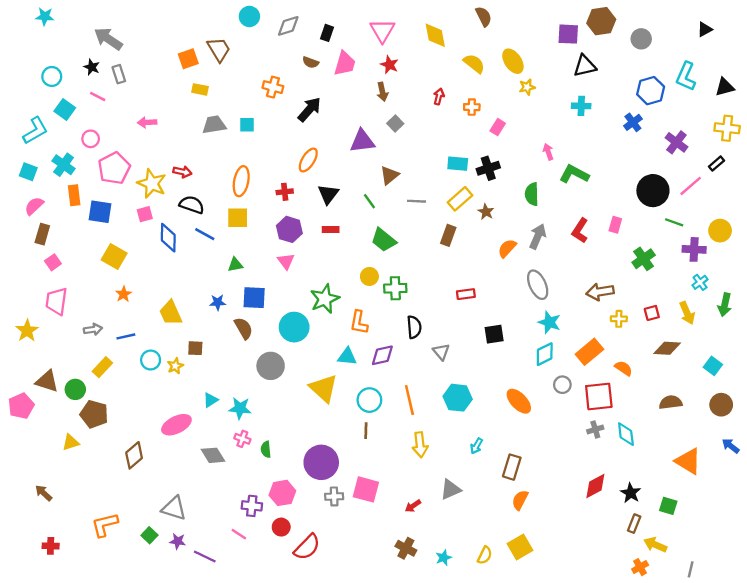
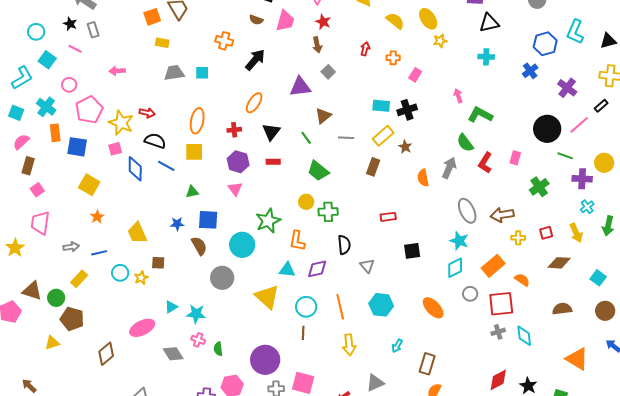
green semicircle: (532, 194) -> (465, 143), moved, turned -36
orange semicircle: (507, 248) -> (423, 178), turned -54
gray ellipse: (538, 285) -> (467, 211), moved

